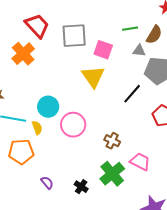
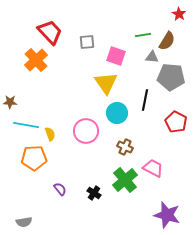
gray square: (74, 36) -> (87, 42), size x0.6
black line: (132, 94) -> (145, 100), turned -30
cyan circle: (48, 107) -> (117, 113), moved

